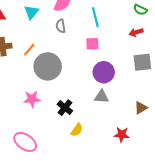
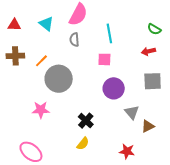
cyan triangle: (31, 12) -> (46, 24), turned -35
gray triangle: (102, 97) -> (132, 112), moved, turned 42
black cross: (65, 108) -> (86, 121), moved

